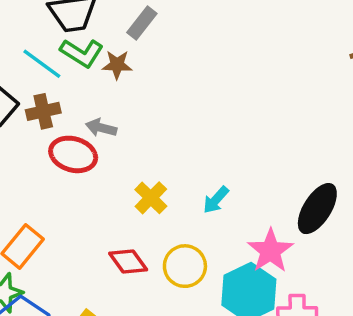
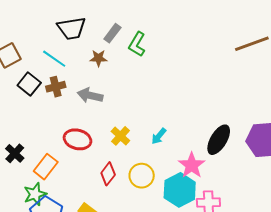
green L-shape: (82, 53) -> (137, 44), moved, turned 90
gray arrow: (101, 128) -> (90, 95), size x1.4
red ellipse: (73, 154) -> (78, 139), moved
red diamond: (128, 262) -> (108, 174), turned 75

